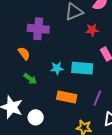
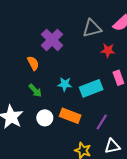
purple cross: (38, 29) -> (52, 40), turned 30
cyan rectangle: (82, 68) -> (91, 88), turned -35
white circle: (36, 117) -> (45, 118), moved

